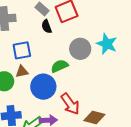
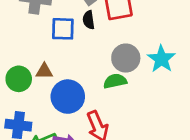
blue square: (22, 50) -> (63, 29), moved
green semicircle: (60, 66) -> (115, 81), moved

